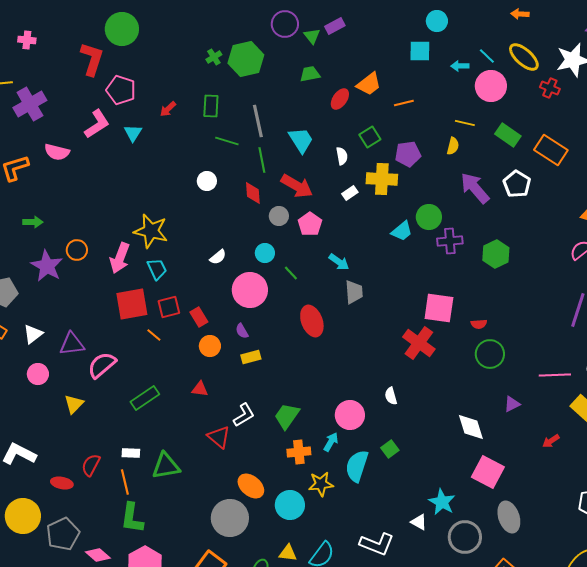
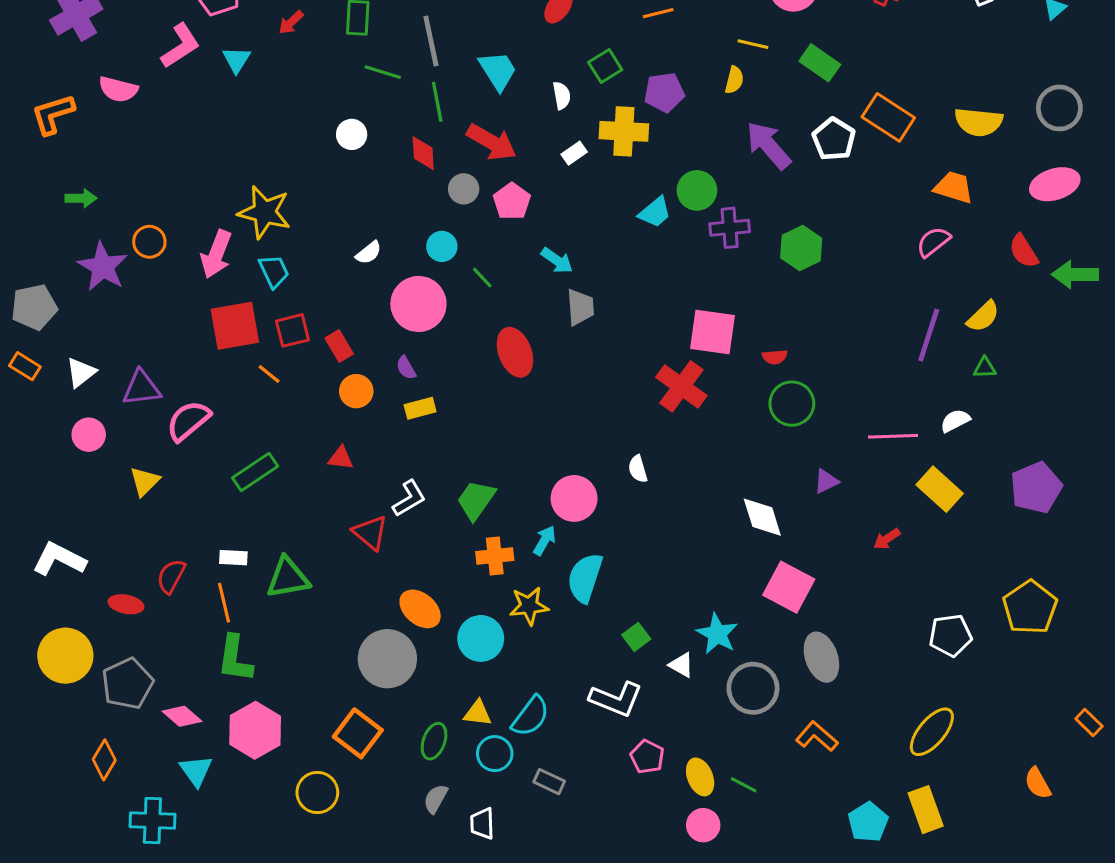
orange rectangle: (551, 150) -> (888, 117), moved
green square: (390, 449) -> (636, 637), moved

